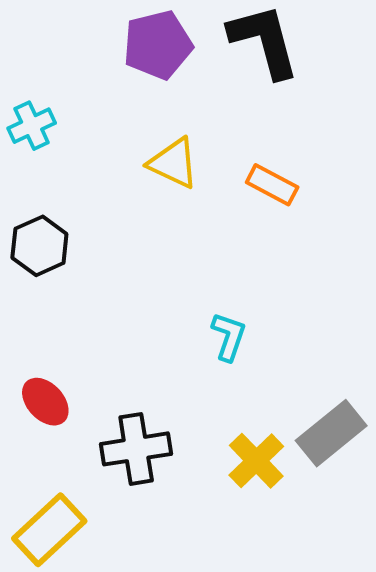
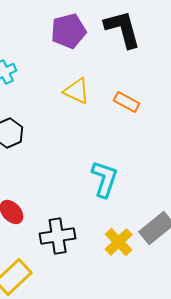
cyan L-shape: (229, 337) -> (105, 179), size x1.5

